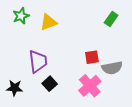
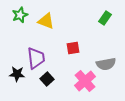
yellow triangle: (49, 22) -> (46, 21), turned 42
red square: (92, 57) -> (73, 48), moved
black star: (15, 88) -> (17, 74), moved

